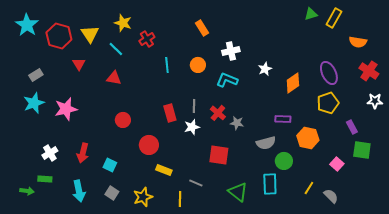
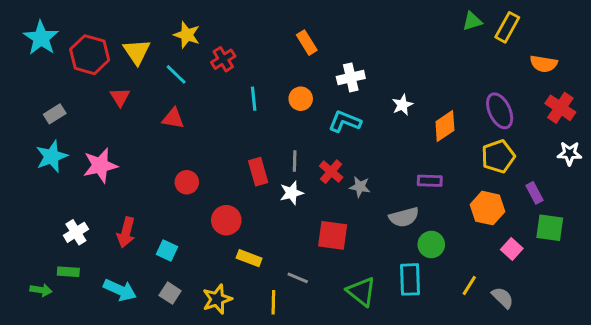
orange hexagon: (308, 138) -> (487, 208), moved
cyan arrow: (79, 191) -> (120, 290), turned -55

